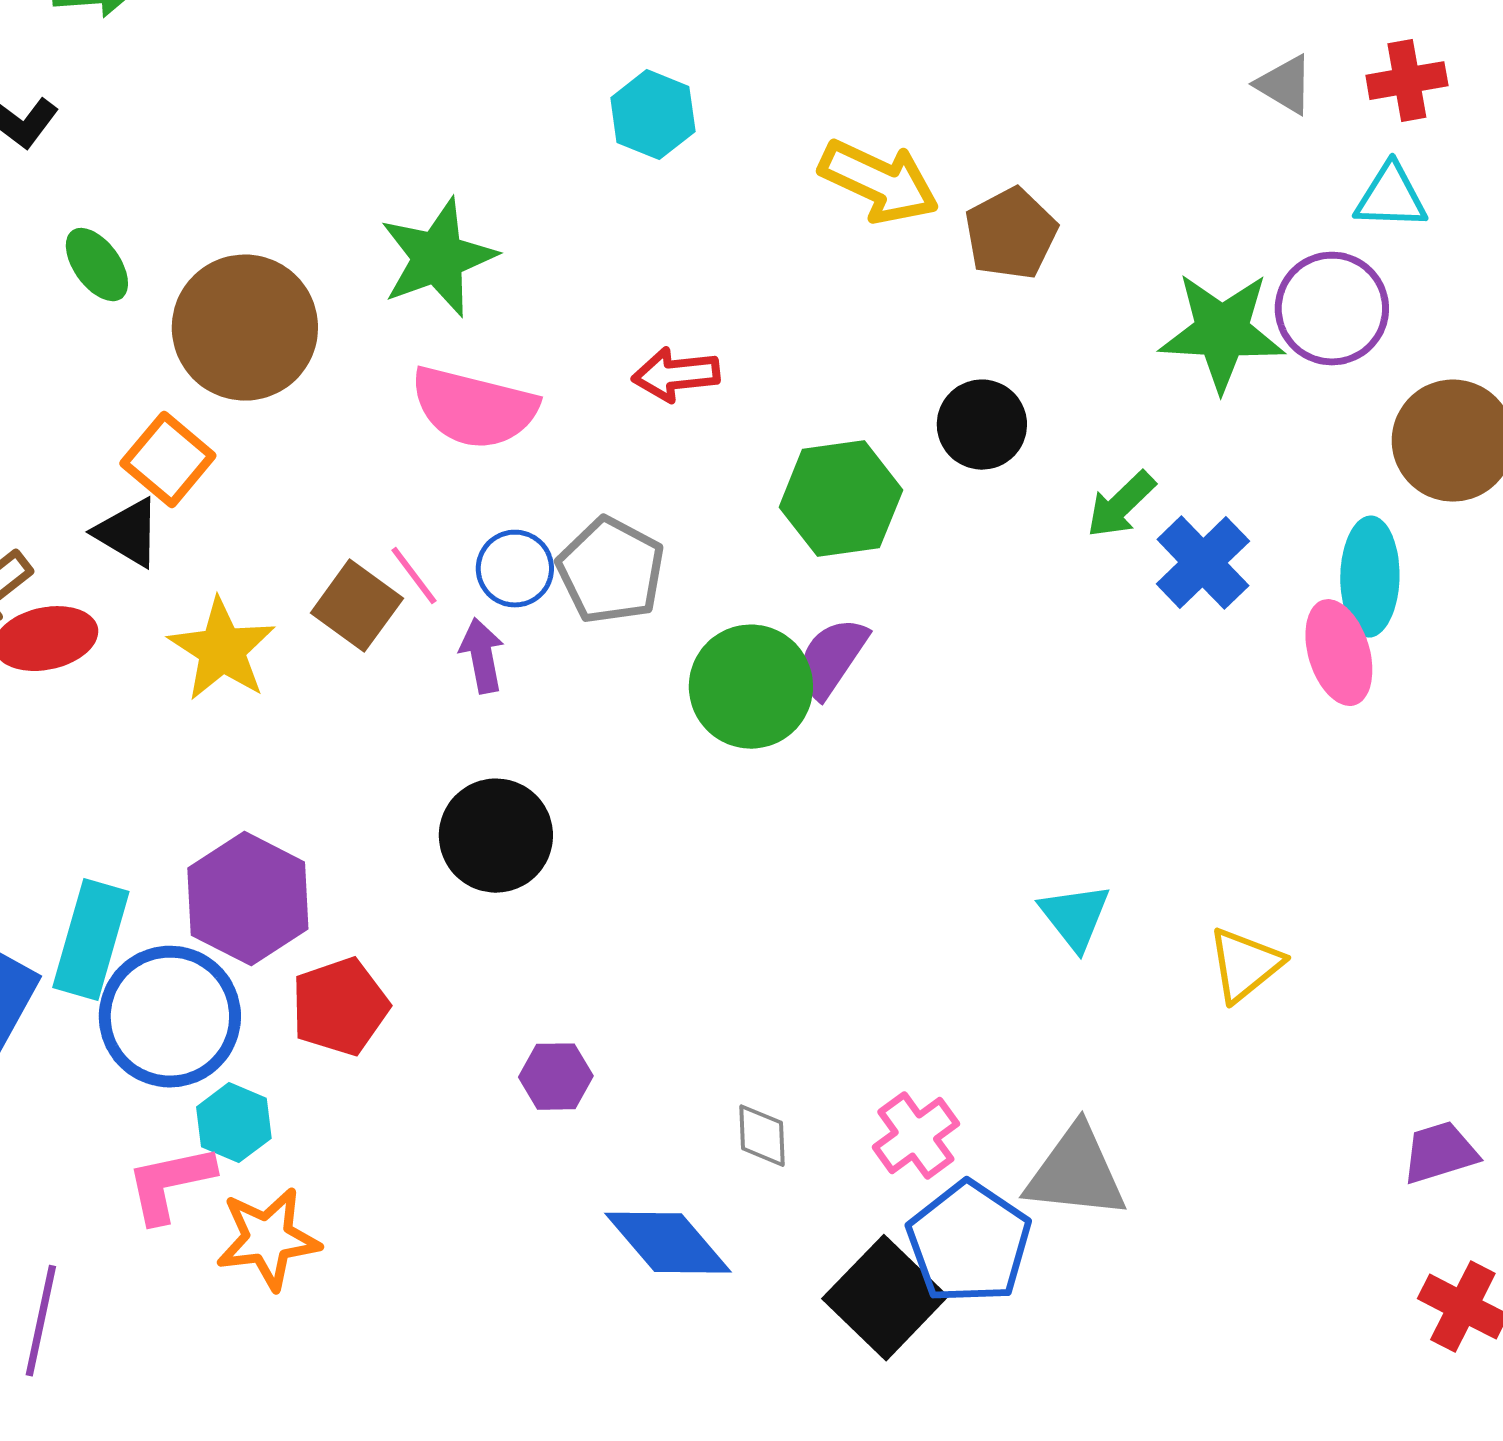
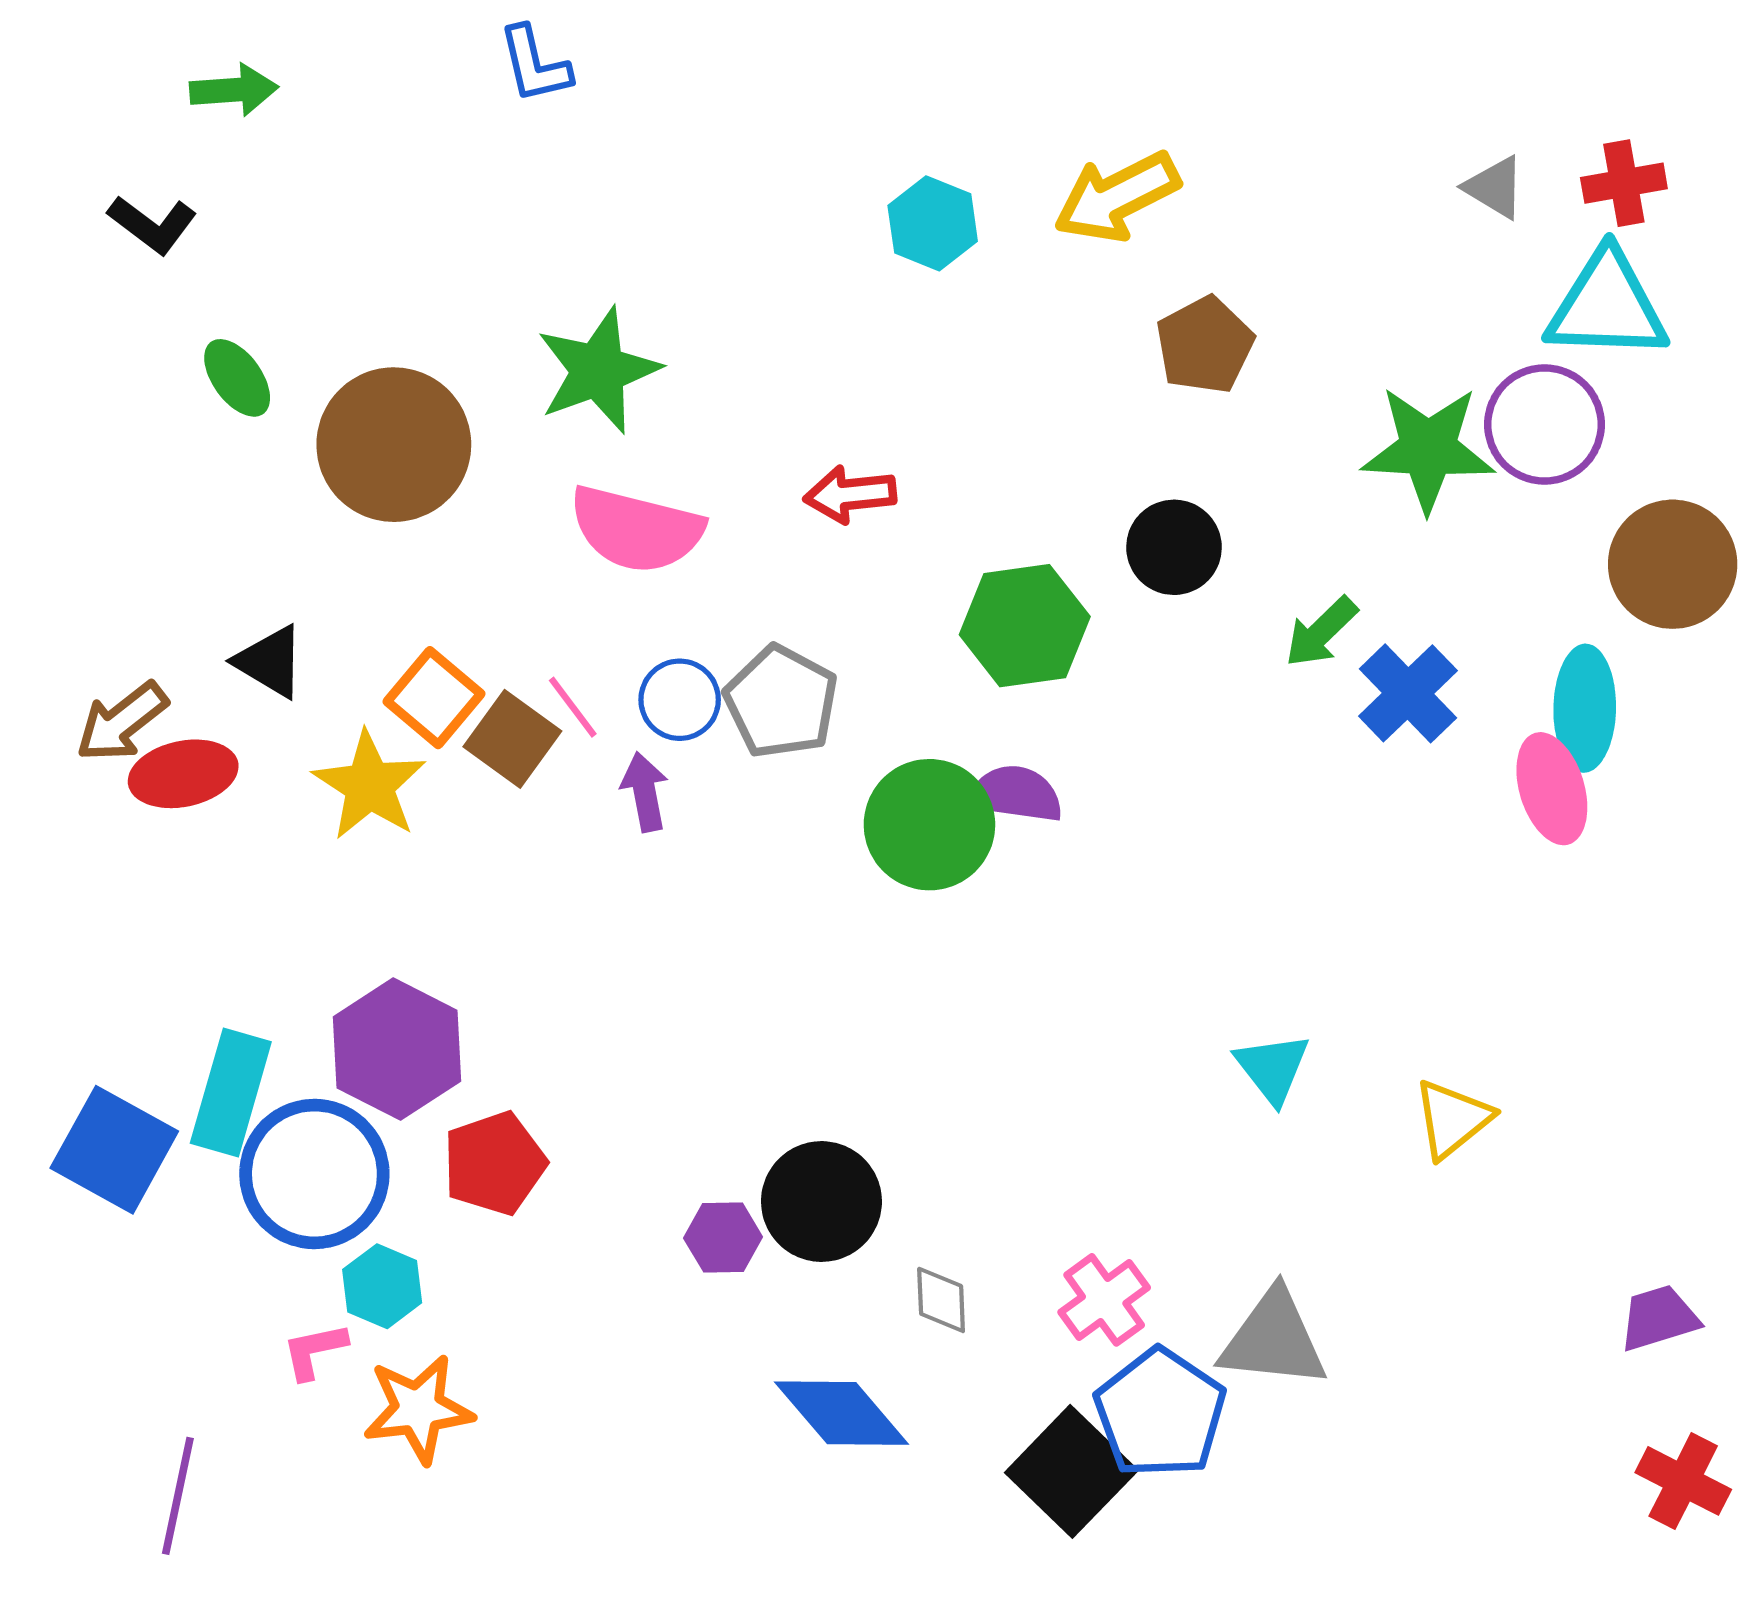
cyan hexagon: (653, 115) -> (933, 223), moved
yellow arrow: (879, 182) -> (1117, 197), moved, turned 128
cyan triangle: (1391, 197) -> (1607, 306), size x1.6
orange square: (168, 460) -> (434, 698), moved
purple semicircle: (832, 658) -> (1015, 794), turned 64
black circle: (496, 836) -> (821, 1202), moved
pink L-shape: (170, 1184) -> (314, 1351), size x0.7

